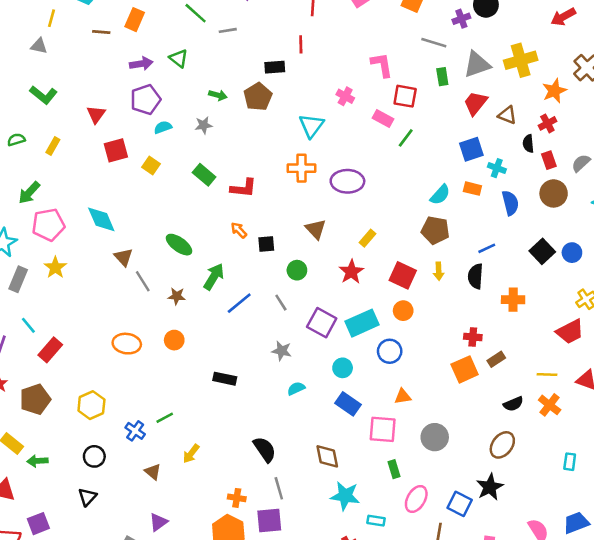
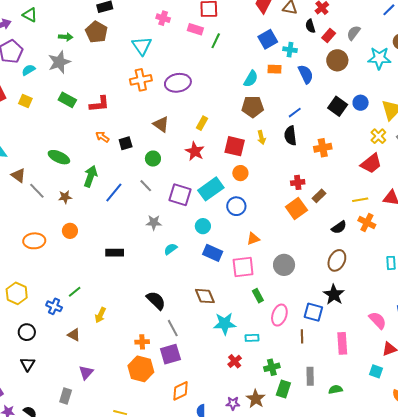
gray star: (204, 125) -> (59, 62), size x1.6
red rectangle: (549, 160) -> (329, 36), turned 72

